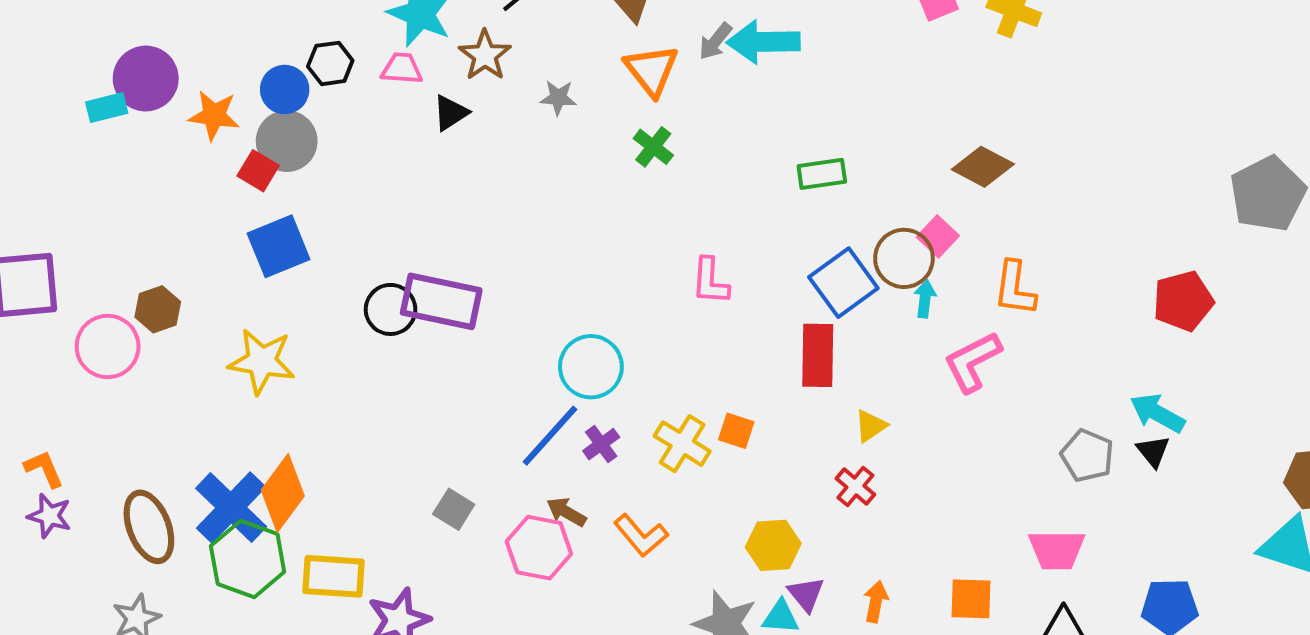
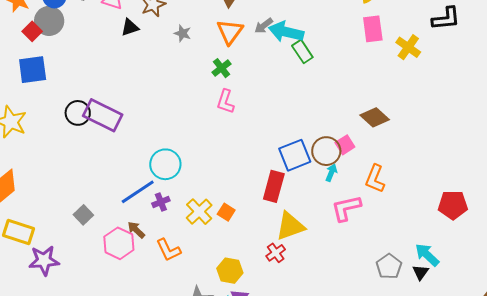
green rectangle: (822, 174) -> (302, 51), moved, turned 50
pink L-shape: (710, 281) -> (225, 102), moved
yellow triangle: (871, 426) -> (290, 226), size x1.8

